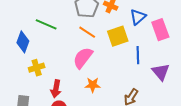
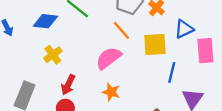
blue diamond: (23, 42) -> (45, 21), turned 60
yellow cross: (37, 68) -> (53, 55), turned -35

